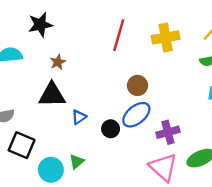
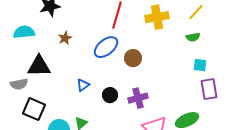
black triangle: (52, 95) -> (39, 66), moved
blue ellipse: (136, 115) -> (106, 47), moved
purple cross: (168, 132) -> (138, 98), moved

